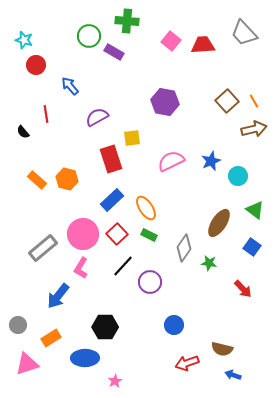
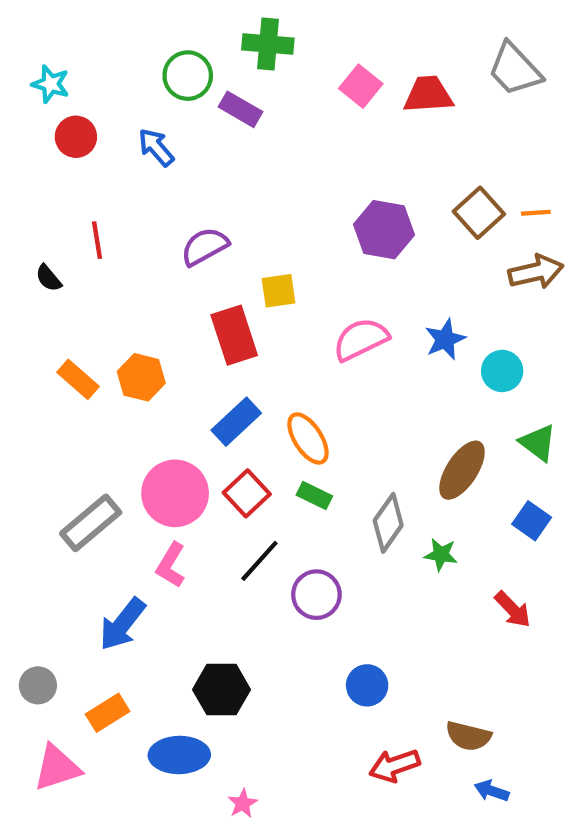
blue arrow: (70, 86) -> (156, 147), moved
orange line: (254, 101) -> (536, 213), turned -64
purple hexagon: (165, 102) -> (384, 230), moved

